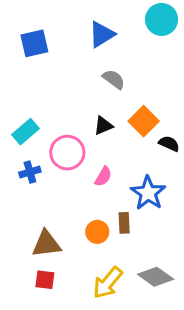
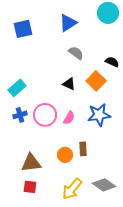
black triangle: (103, 126) -> (69, 84), turned 48
black semicircle: (169, 144) -> (112, 62), moved
pink circle: (67, 153) -> (45, 115), moved
blue star: (148, 193) -> (99, 115), moved, turned 30

